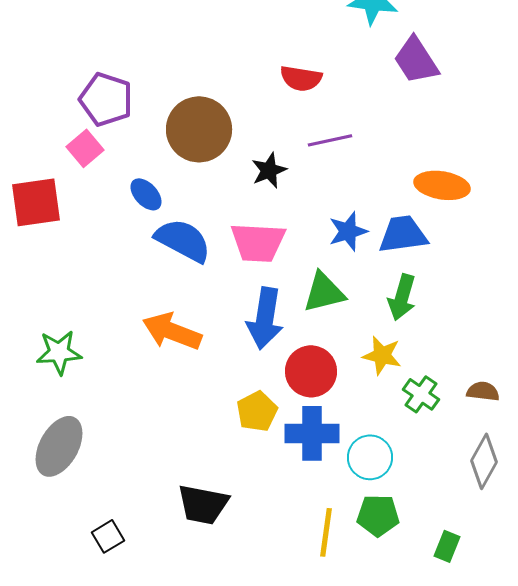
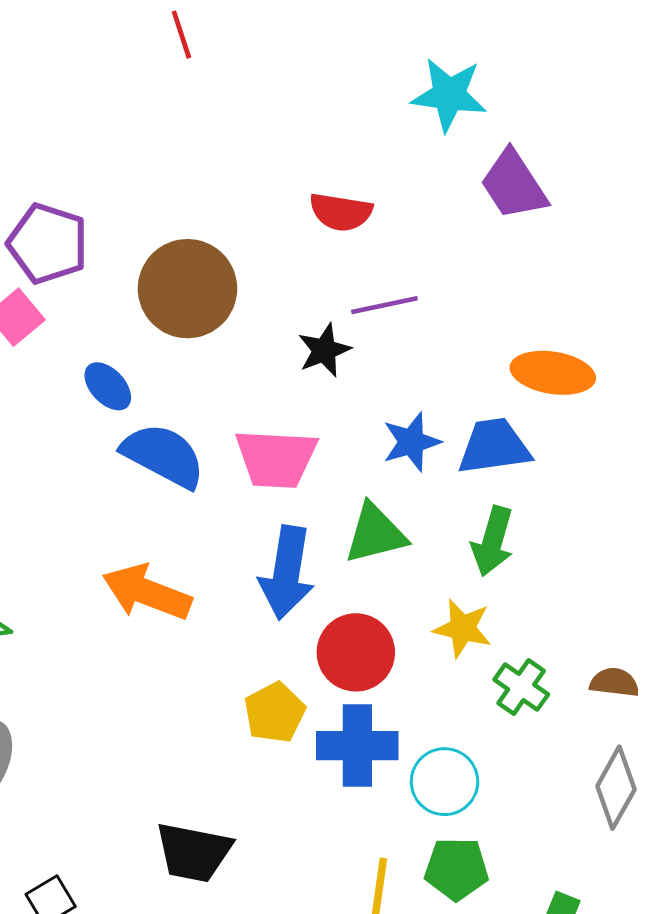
black star: (269, 170) -> (324, 350), moved

